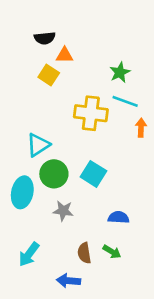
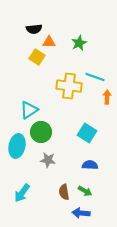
green star: (120, 72) -> (79, 43), moved
cyan square: (93, 174) -> (87, 133), moved
blue arrow: (68, 281) -> (81, 213), moved

